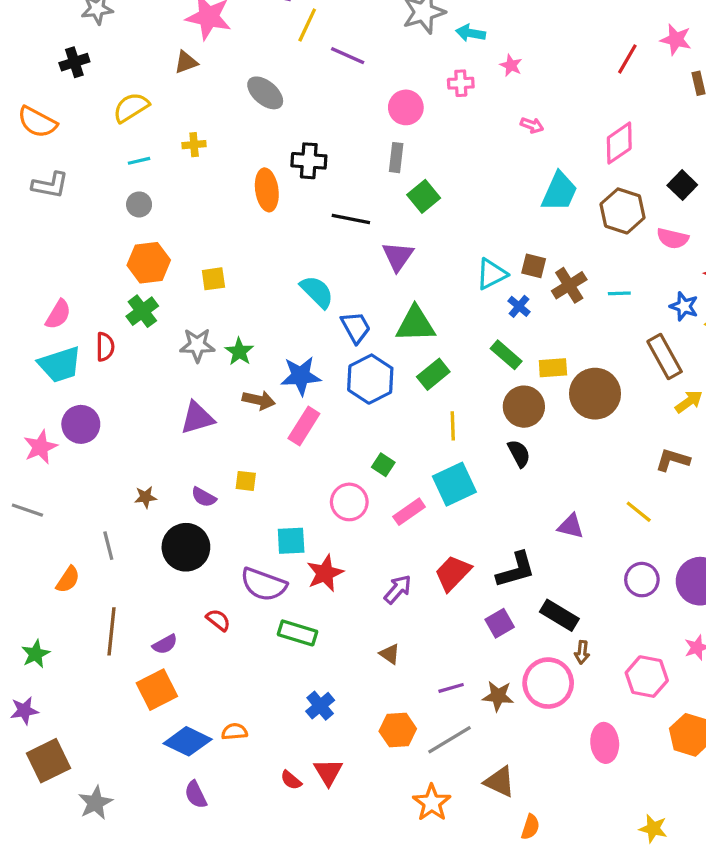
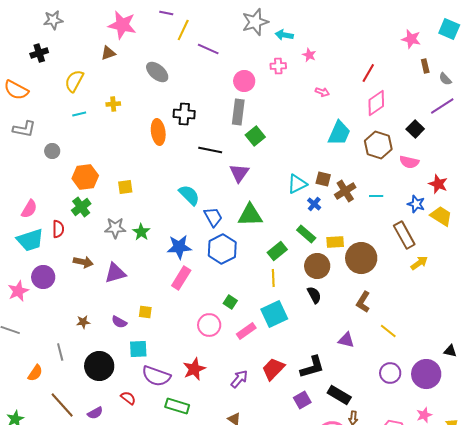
red line: (627, 59) -> (368, 73), moved
yellow semicircle: (131, 107) -> (74, 81), turned -30
gray rectangle: (396, 158) -> (238, 112), size x1.4
gray circle: (139, 204) -> (52, 151), moved
green rectangle: (433, 374) -> (277, 251), moved
brown arrow: (259, 400) -> (83, 262), moved
brown L-shape: (673, 460) -> (363, 302), moved, turned -75
cyan square: (291, 541) -> (138, 349), moved
black circle: (186, 547) -> (99, 366), moved
brown line: (112, 631) -> (62, 405), turned -48

